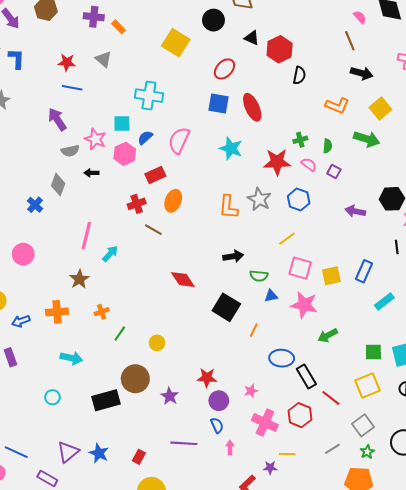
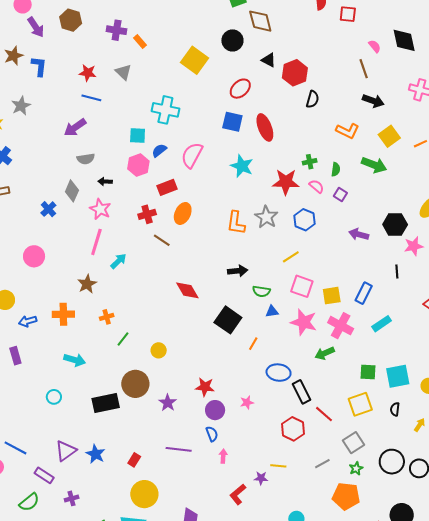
purple arrow: (57, 119) -> (75, 127), turned -95
pink star: (95, 139) -> (100, 209), moved
pink cross: (265, 423) -> (341, 326), moved

